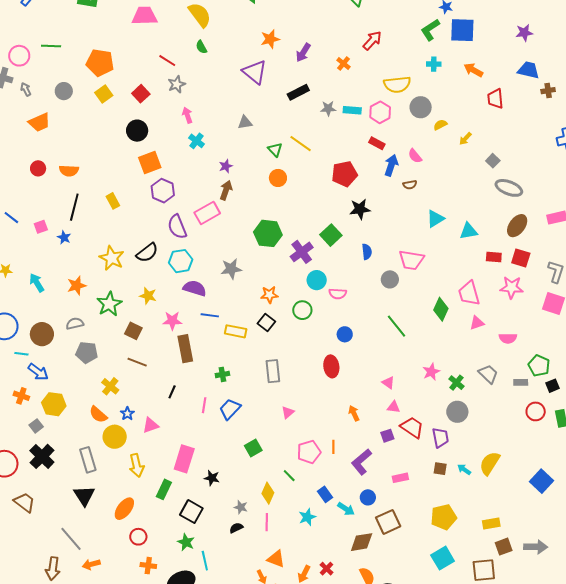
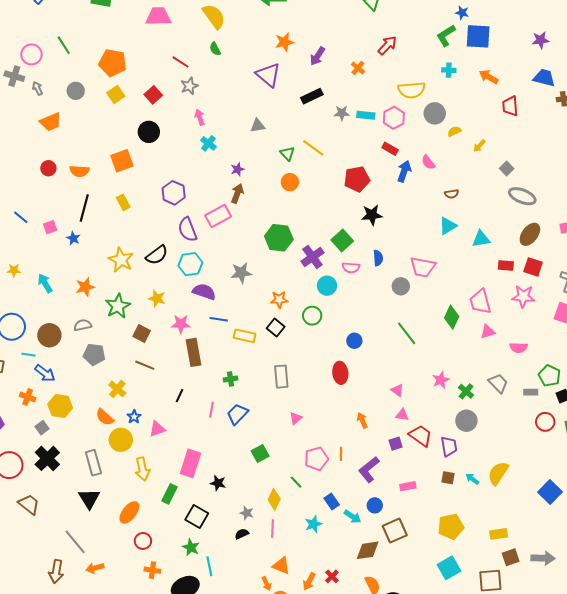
green line: (51, 46) -> (64, 45), turned 54
orange square: (150, 163) -> (122, 161), moved
brown semicircle: (410, 185) -> (452, 194), moved
pink semicircle: (338, 294) -> (351, 268), moved

